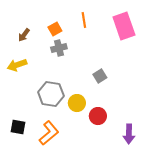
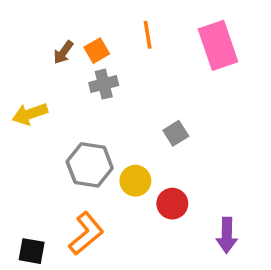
brown arrow: (24, 35) -> (63, 52), moved
black square: (18, 127) -> (32, 251), moved

